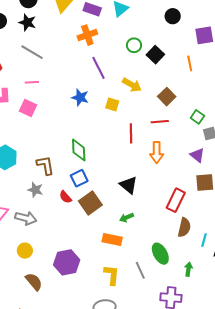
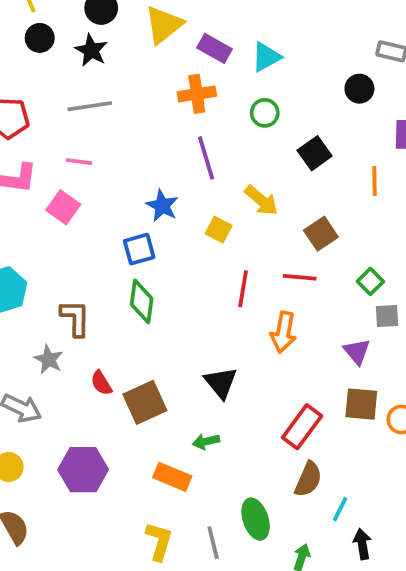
green circle: (134, 45) -> (265, 113), moved
gray line: (32, 52) -> (90, 106), turned -50
blue square: (79, 178) -> (139, 249), moved
purple hexagon: (67, 262) -> (83, 470), moved

